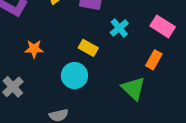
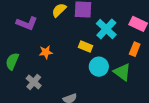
cyan cross: (119, 28) -> (106, 29), size x1.5
cyan circle: (74, 76) -> (99, 67), moved

